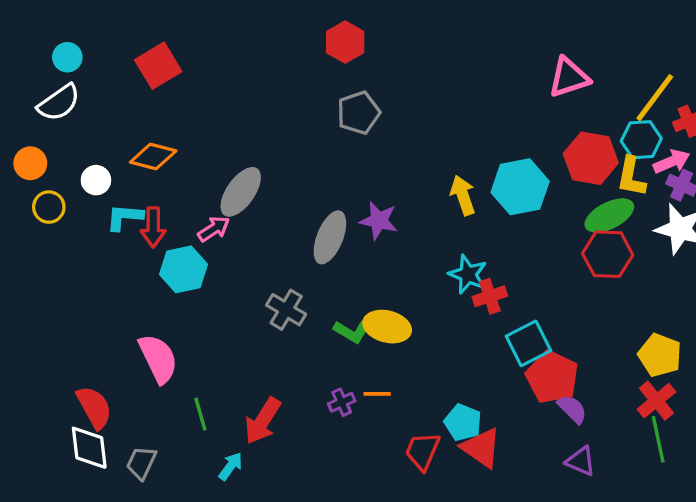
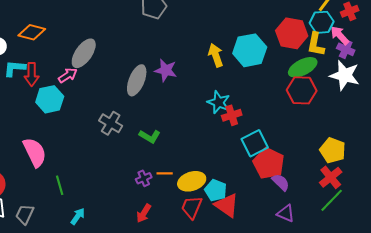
pink arrow: (672, 162) -> (340, 35), turned -110
yellow ellipse: (387, 327) -> (192, 181), moved, turned -32
red arrow: (263, 421) -> (144, 213), moved, size x0.7
green line: (658, 439) -> (332, 200), turned 56

